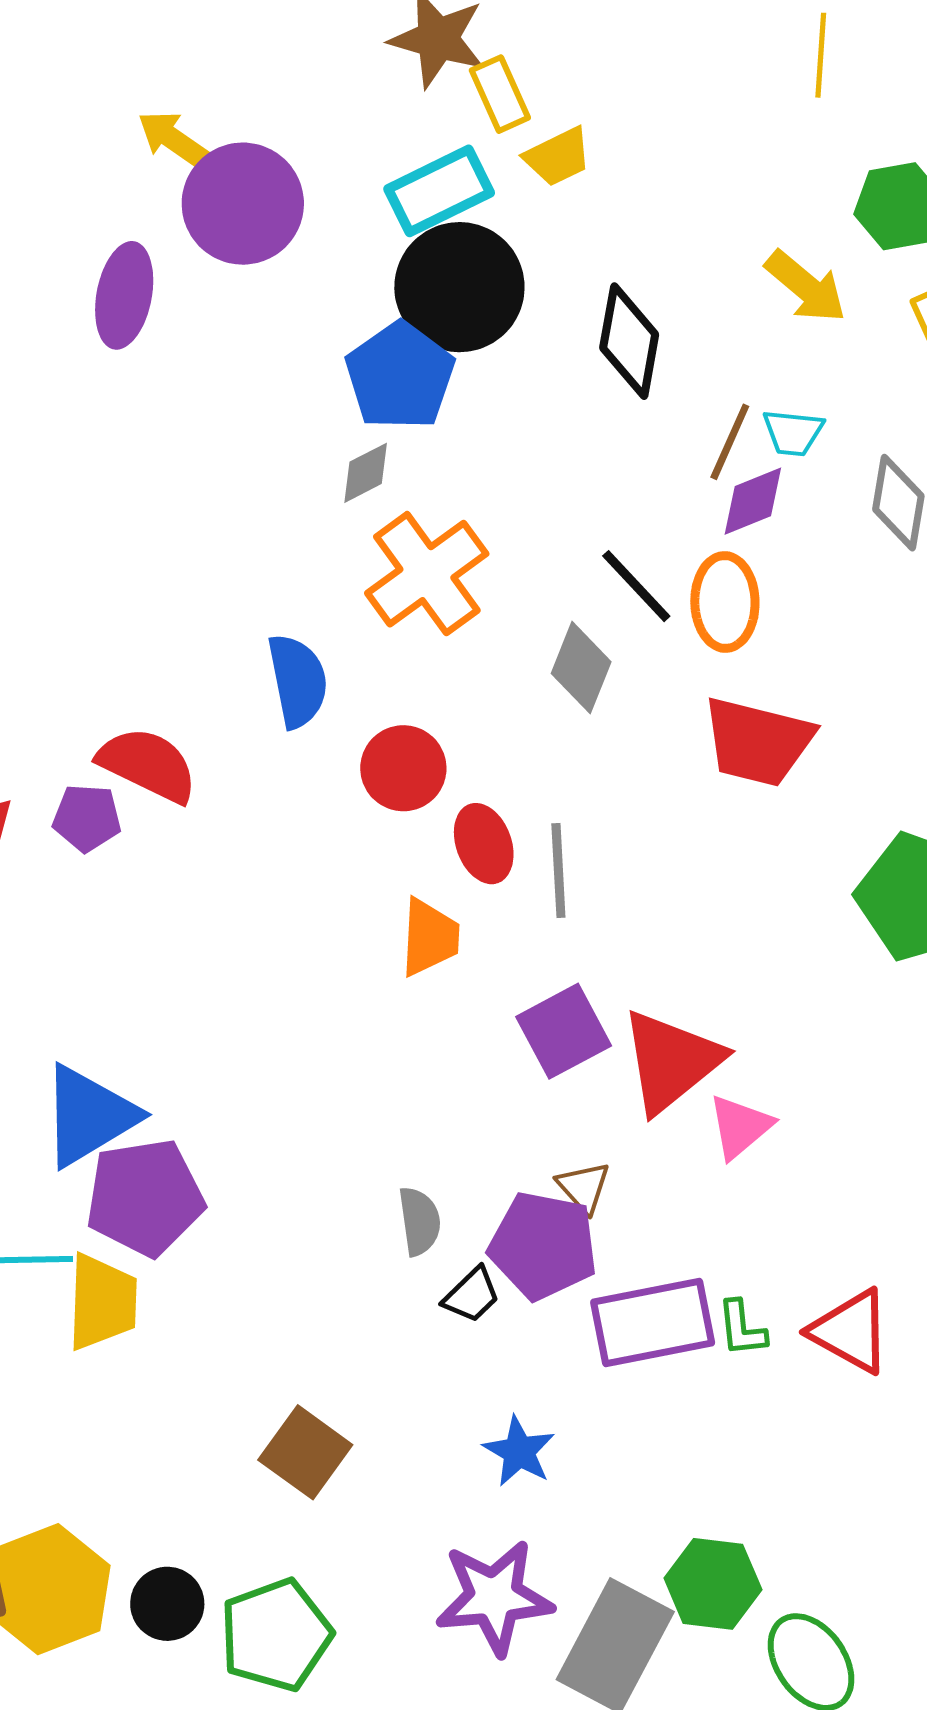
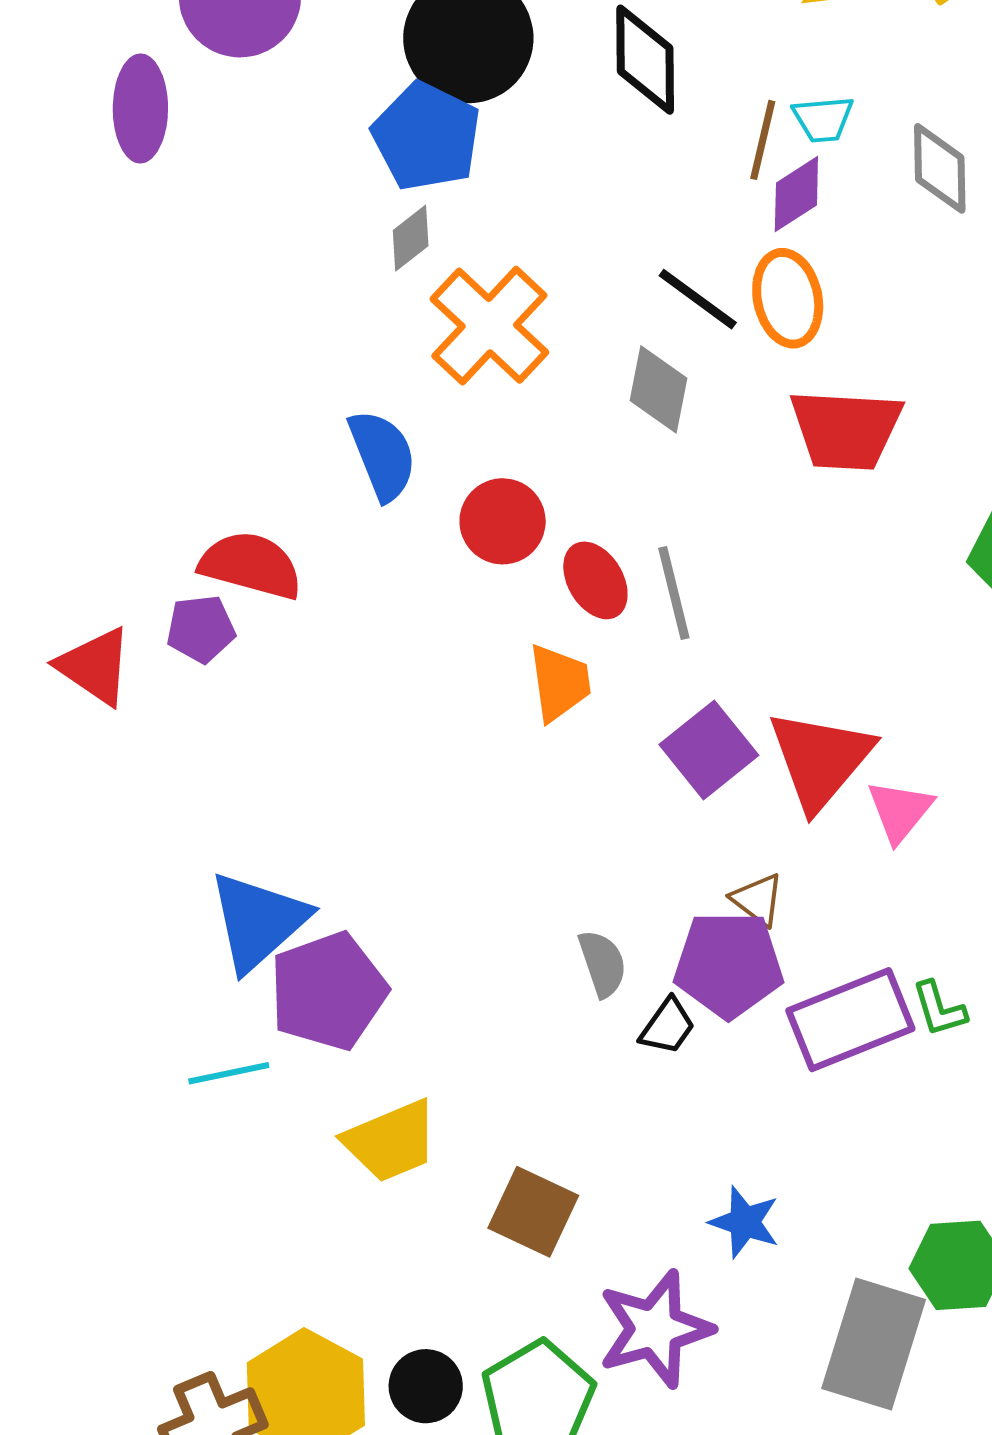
yellow trapezoid: (102, 1302) -> (391, 1141), moved, turned 76
blue star: (519, 1451) -> (745, 1222), moved
purple star: (494, 1597) -> (655, 1329), moved

